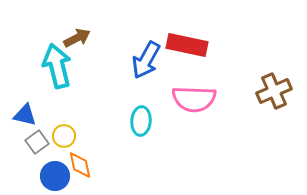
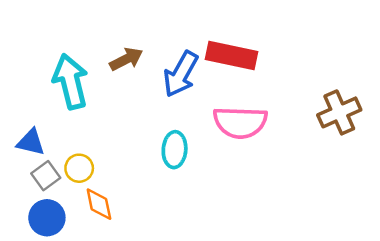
brown arrow: (77, 38) -> (126, 59), moved
blue circle: (55, 176) -> (47, 218), moved

